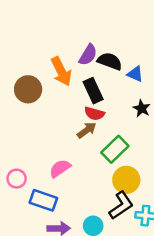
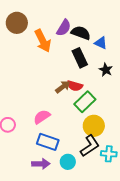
brown circle: (28, 89) -> (17, 23), moved
black rectangle: (93, 91) -> (80, 58), moved
red semicircle: (94, 114) -> (75, 86), moved
blue rectangle: (43, 200) -> (48, 142), moved

